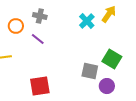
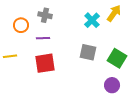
purple line: (38, 39) -> (43, 38), turned -40
gray square: (90, 71) -> (88, 52), moved
red square: (40, 86) -> (45, 63), moved

